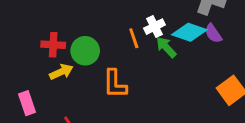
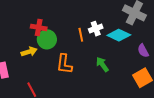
purple semicircle: (213, 33) -> (143, 51), moved
red cross: (53, 45) -> (39, 27), moved
green arrow: (166, 47) -> (102, 64), moved

